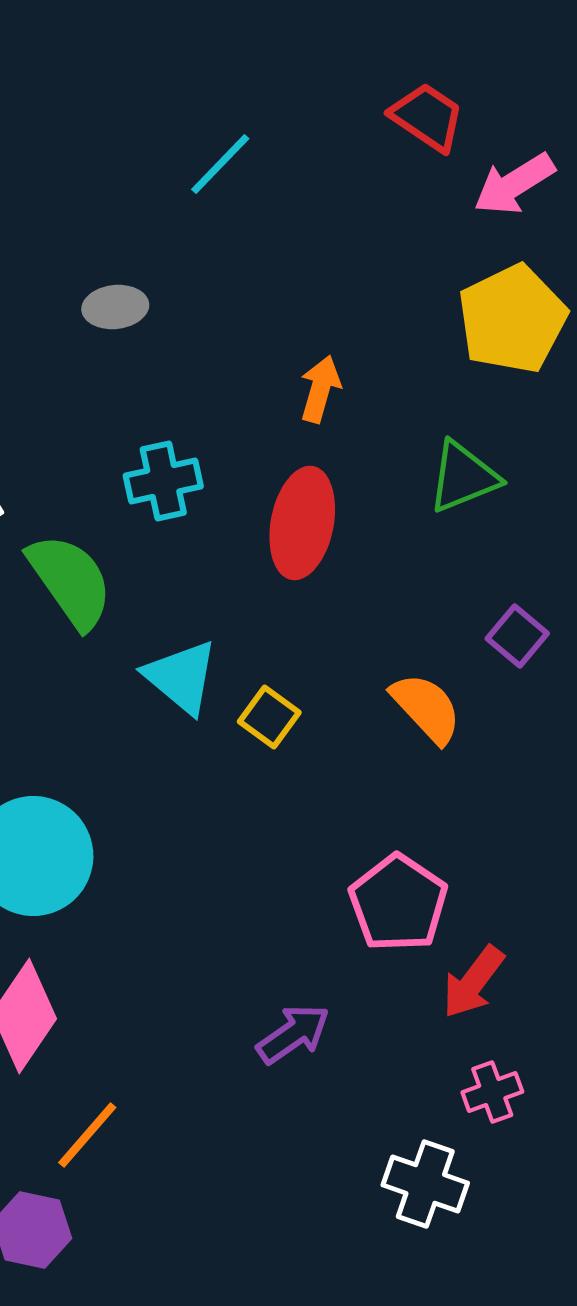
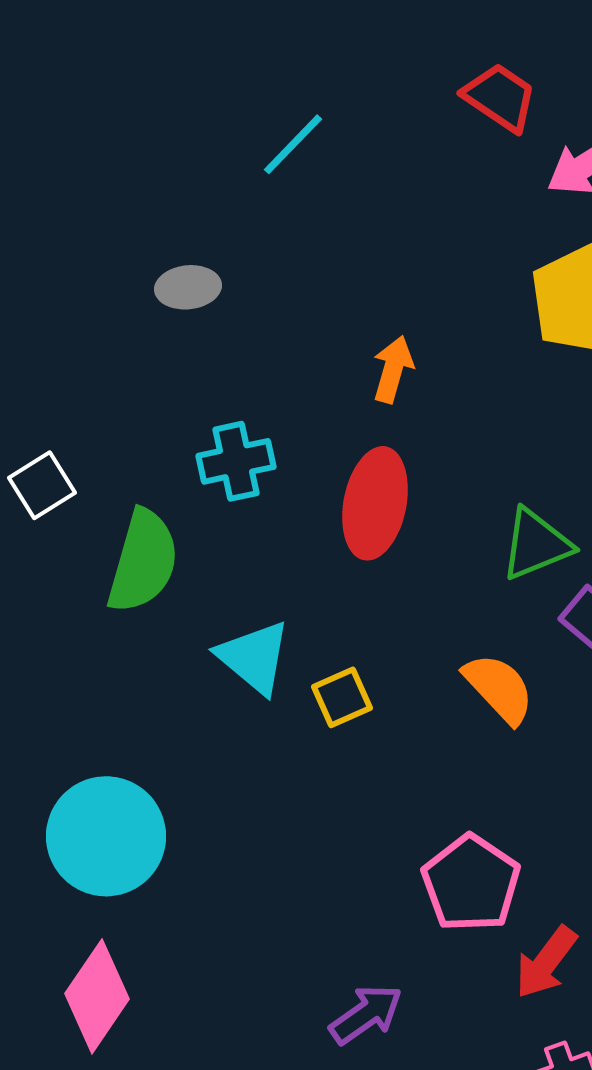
green triangle: (463, 477) -> (536, 544), moved
green semicircle: (70, 581) -> (143, 561), turned 51
yellow square: (269, 717) -> (342, 697), turned 30

